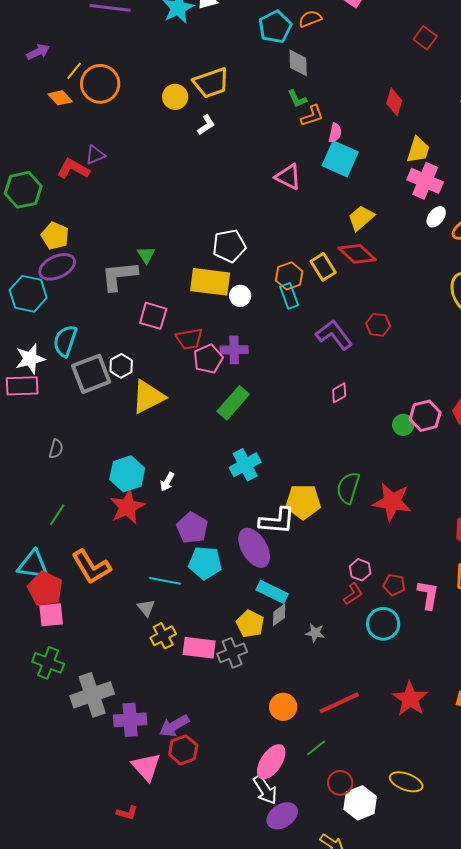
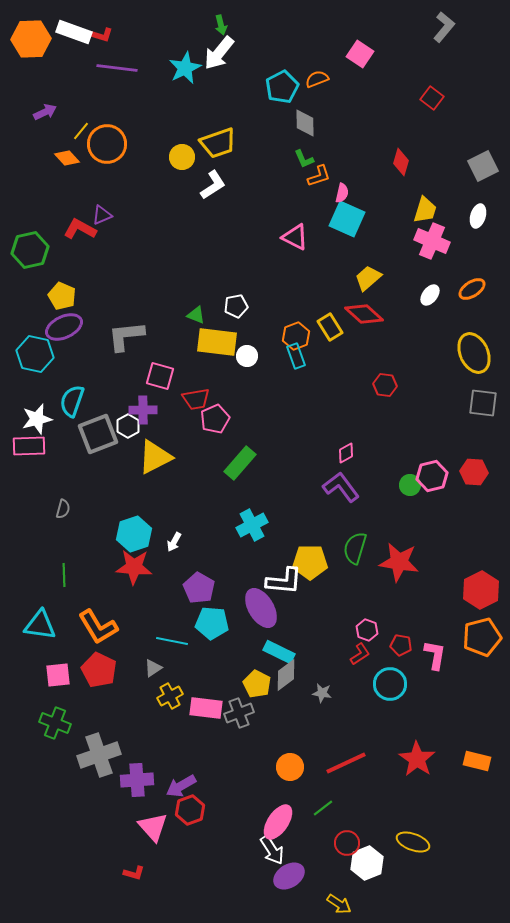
white L-shape: (206, 125) -> (213, 185), size x1.4
white ellipse: (436, 217) -> (430, 295), moved
white pentagon: (229, 246) -> (236, 306), size x0.7
green triangle: (146, 255) -> (196, 315), moved, turned -36
purple L-shape: (334, 335) -> (341, 487), moved
purple cross: (234, 350) -> (143, 410), moved
red star: (127, 507) -> (134, 567), turned 30
green line: (57, 515) -> (64, 575), turned -35
red pentagon: (45, 589) -> (99, 670), moved
gray triangle: (146, 608) -> (153, 668), turned 36
gray diamond: (279, 615) -> (286, 675), size x1.4

